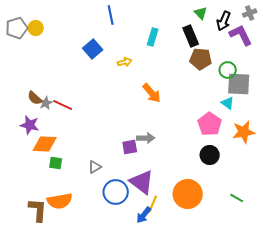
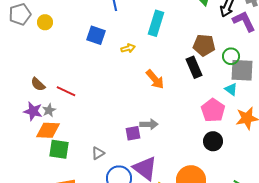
yellow circle: (36, 28) -> (45, 22), moved
black rectangle: (191, 36) -> (194, 67), moved
cyan rectangle: (153, 37) -> (156, 23), size x1.4
blue square: (93, 49) -> (96, 35), turned -30
gray star: (46, 103) -> (49, 110), moved
green square: (56, 163) -> (59, 149), size x1.5

